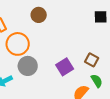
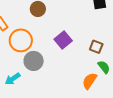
purple square: (65, 67) -> (63, 40), moved

